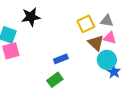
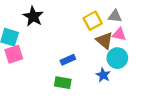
black star: (31, 17) -> (33, 16), turned -30
blue star: (114, 72) -> (103, 75), moved
green rectangle: (55, 80) -> (63, 83), turned 49

